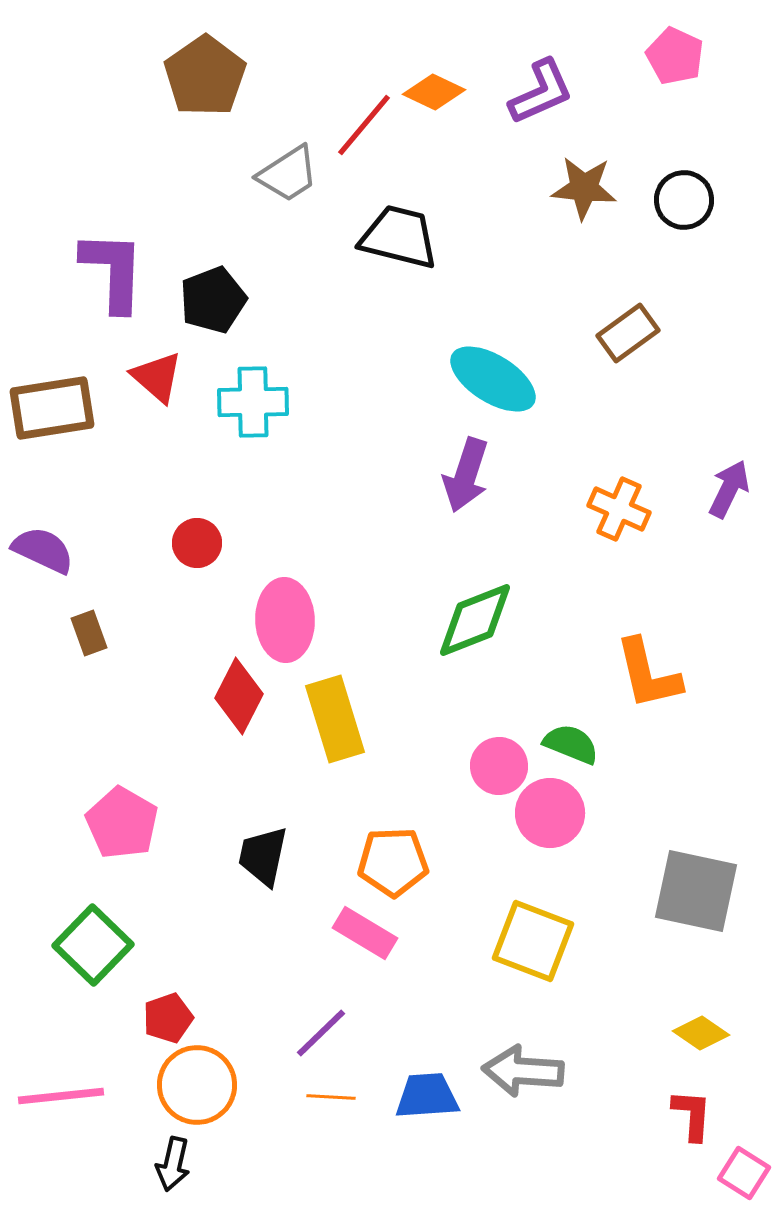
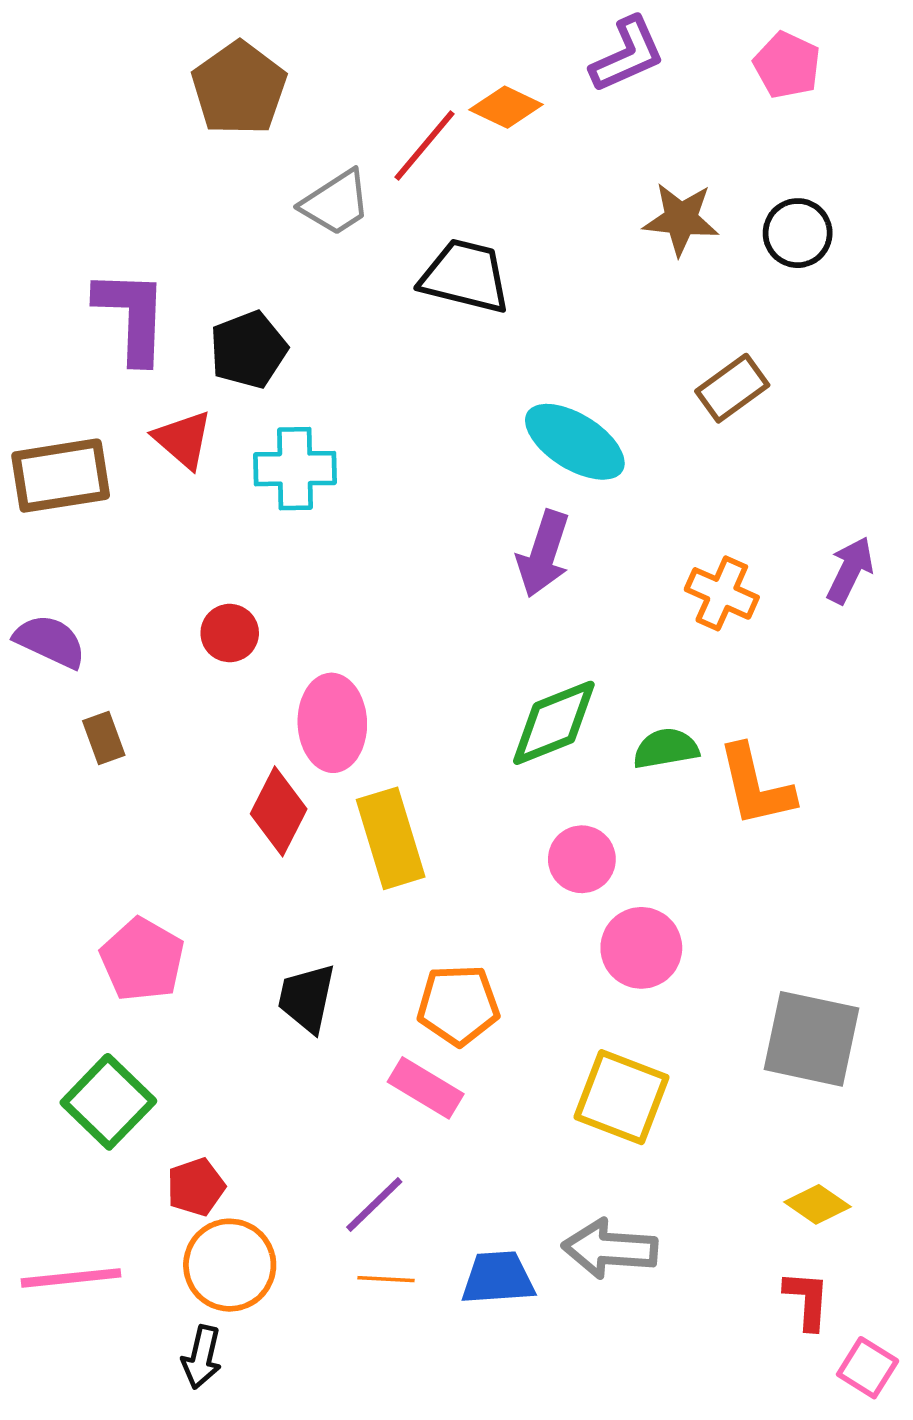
purple L-shape: (541, 92) -> (627, 55), moved
green semicircle: (571, 744) -> (666, 748), moved, turned -32
pink circle: (499, 766) -> (582, 859), moved

